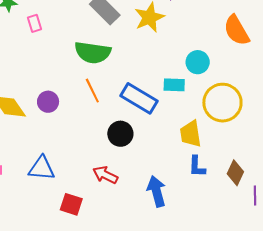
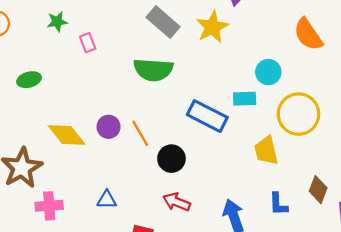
orange line: (92, 91) -> (140, 133), moved
black circle: (120, 134) -> (171, 159), moved
blue L-shape: (197, 166) -> (278, 204), moved
blue triangle: (42, 168) -> (107, 200), size x0.7

